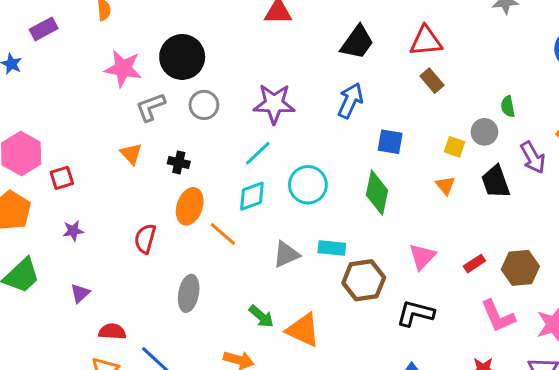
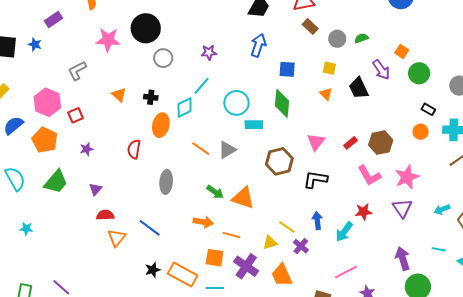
purple star: (274, 104) -> (209, 52), size x0.6
green semicircle: (508, 106) -> (361, 38), turned 88
gray L-shape: (151, 107) -> (77, 71), moved
gray circle: (484, 132) -> (337, 39), moved
cyan diamond: (252, 196) -> (185, 107), moved
orange line: (223, 234) -> (201, 149), moved
cyan rectangle: (332, 248) -> (254, 125), moved
red semicircle: (112, 332) -> (105, 215), moved

